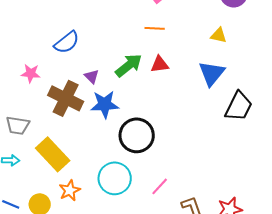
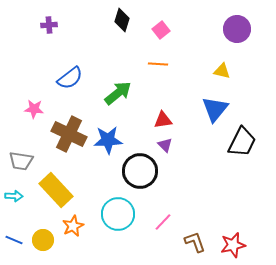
red triangle: (160, 64) -> (163, 120), moved
green arrow: (129, 65) -> (118, 93), moved
purple triangle: (92, 76) -> (165, 145), moved

